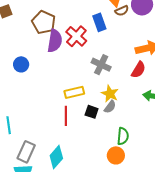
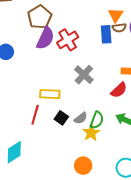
blue rectangle: (99, 22) -> (106, 34), moved
yellow star: (110, 94) -> (91, 133), moved
green semicircle: (123, 136) -> (97, 120), moved
orange circle: (116, 155) -> (83, 166), moved

